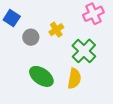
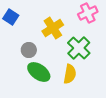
yellow cross: (56, 30) -> (53, 28), size x1.5
gray circle: (31, 37) -> (29, 50), moved

